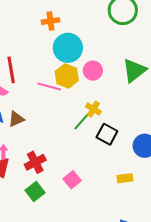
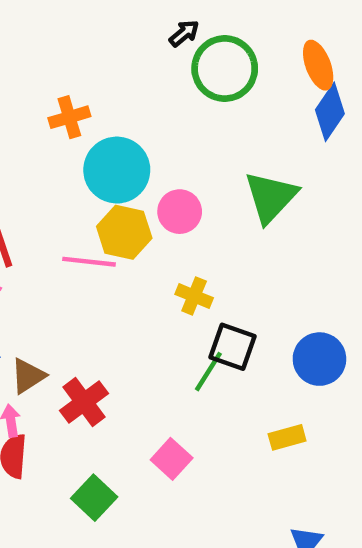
brown triangle: (16, 119) -> (28, 376), moved
green line: (82, 121) -> (208, 372), moved
red cross: (35, 162) -> (84, 402), moved

